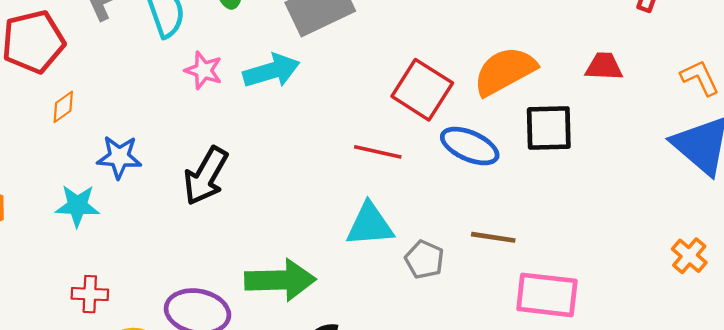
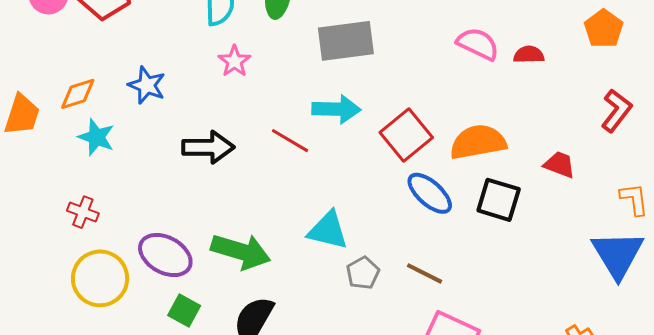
cyan arrow: (271, 71) -> (336, 109), moved
orange diamond: (63, 107) -> (78, 94), moved, size x1.4
red line: (378, 152) -> (290, 141), moved
blue star: (119, 157) -> (147, 85), moved
black arrow: (206, 176) -> (208, 147), turned -138

